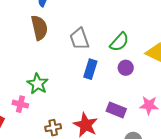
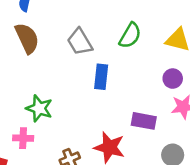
purple circle: (126, 68) -> (173, 79), moved

